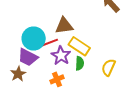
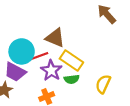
brown triangle: (64, 26) -> (55, 38), turned 30
green semicircle: (80, 63) -> (72, 79), turned 80

